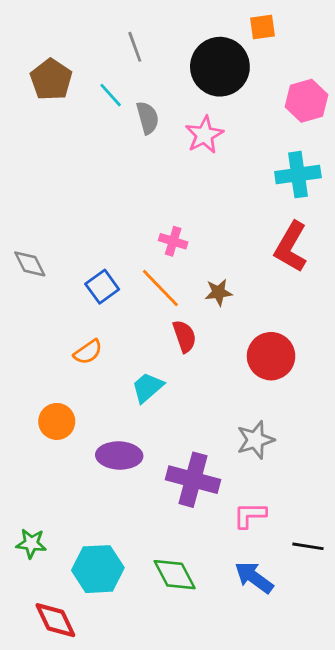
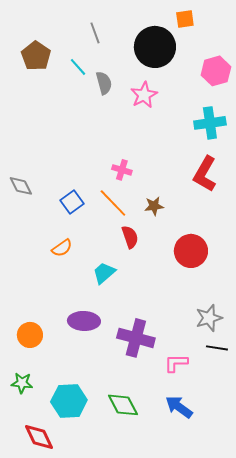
orange circle: (57, 421) -> (30, 335), moved
gray star: (255, 440) -> (209, 318), moved
black line: (308, 546) -> (217, 348), moved

